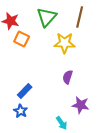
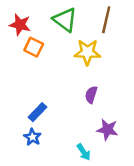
green triangle: (47, 17) -> (65, 20), turned -35

